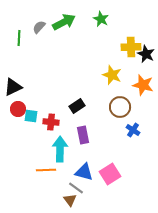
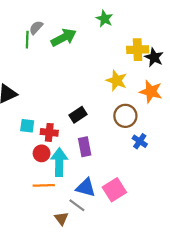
green arrow: (64, 22) -> (64, 37), moved
green line: (19, 38) -> (27, 40), moved
red circle: (18, 109) -> (42, 153), moved
brown triangle: (70, 200) -> (61, 218), moved

